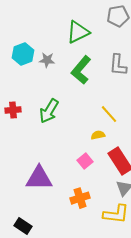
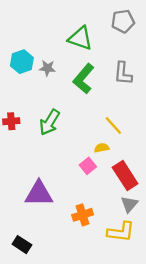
green triangle: (78, 32) -> (80, 38), turned 45
pink square: (85, 161) -> (88, 166), moved

